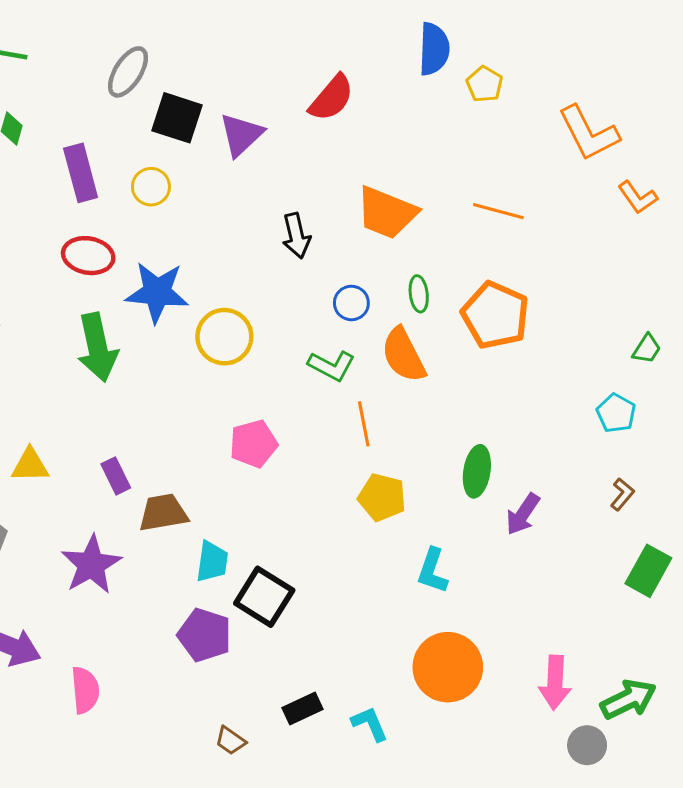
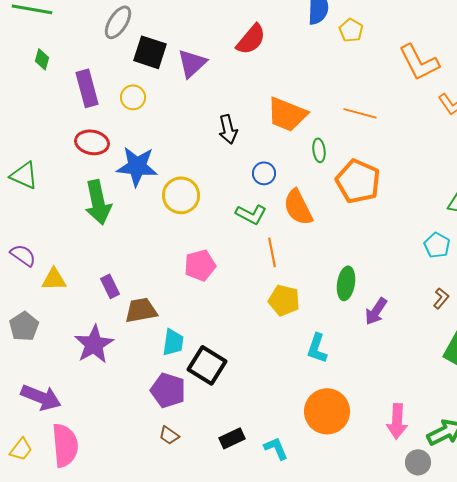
green ellipse: (419, 294) -> (319, 150), moved
pink semicircle: (85, 690) -> (65, 445), moved, size x1.4
brown trapezoid: (231, 741) -> (169, 435), moved

